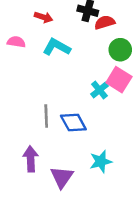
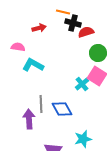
red arrow: (44, 17) -> (39, 28), turned -32
cyan L-shape: (57, 47) -> (33, 65), moved
purple arrow: (31, 159) -> (29, 119), moved

